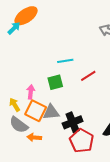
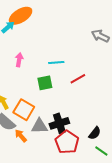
pink arrow: (31, 92) -> (19, 60), moved
gray triangle: (51, 112) -> (39, 126), moved
orange arrow: (34, 137) -> (21, 136), turned 40

